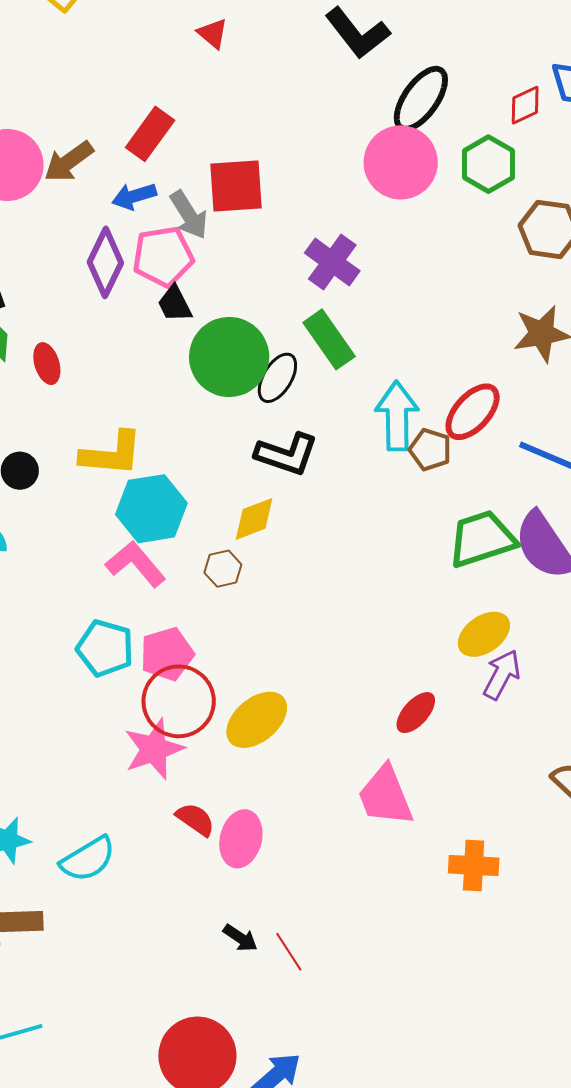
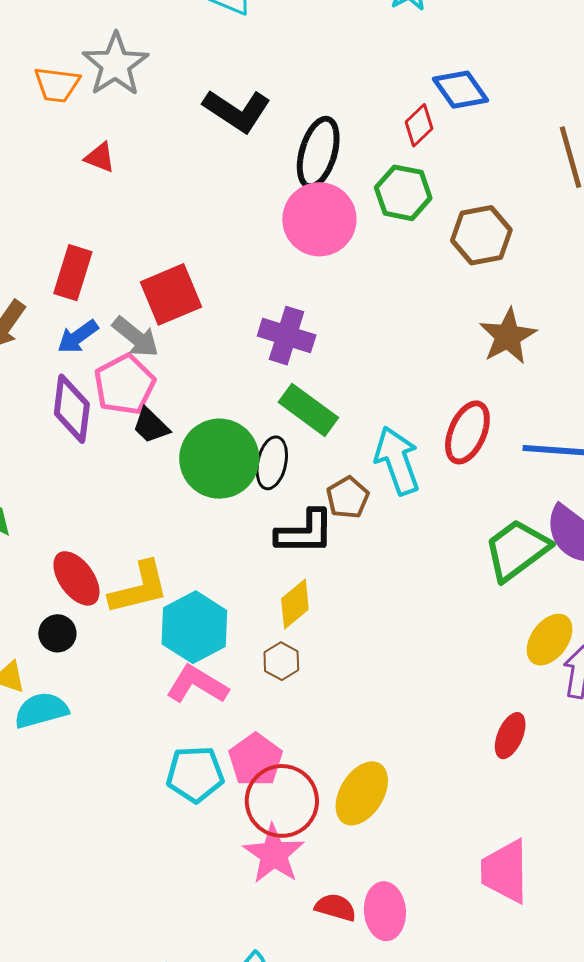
red ellipse: (47, 364) -> (76, 578), moved, size x1.4
brown pentagon: (430, 450) -> (348, 498), moved, turned -30
pink trapezoid: (385, 796) -> (505, 871), moved, turned 40

